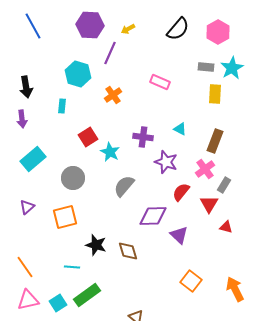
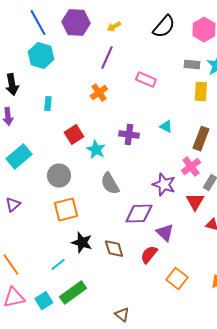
blue line: (33, 26) -> (38, 23), moved
purple line: (110, 53) -> (107, 58), moved
cyan hexagon: (78, 74) -> (41, 56), moved
purple star: (166, 162) -> (164, 185), moved
gray semicircle: (124, 186) -> (110, 184), turned -70
red semicircle: (181, 192) -> (149, 255), moved
orange square: (65, 217) -> (66, 210), moved
cyan line: (72, 267) -> (58, 265), turned -42

